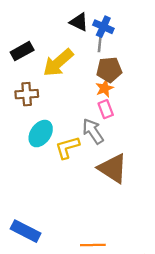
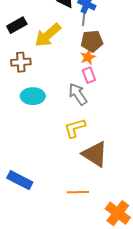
cyan ellipse: (41, 134) -> (33, 96), turned 55
yellow L-shape: (67, 147) -> (75, 128), moved
brown triangle: (113, 168) -> (95, 154), moved

